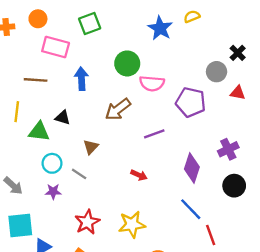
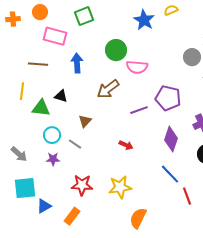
purple pentagon: (191, 102) -> (168, 98), moved
red star: (87, 222) -> (82, 185), turned 30

